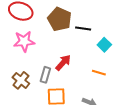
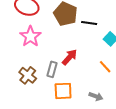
pink star: (24, 41) -> (30, 36), turned -30
orange line: (99, 73) -> (105, 67), turned 32

